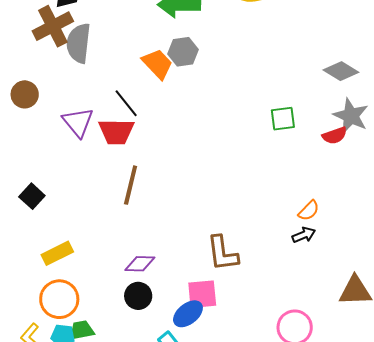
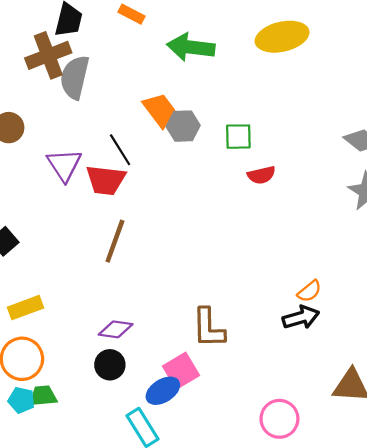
gray hexagon: (183, 52) -> (183, 126), moved
green square: (283, 119) -> (238, 137), moved
red semicircle: (335, 135) -> (261, 175), moved
black arrow: (304, 235) -> (301, 317), size x1.4
pink square: (202, 294) -> (181, 371), turned -32

